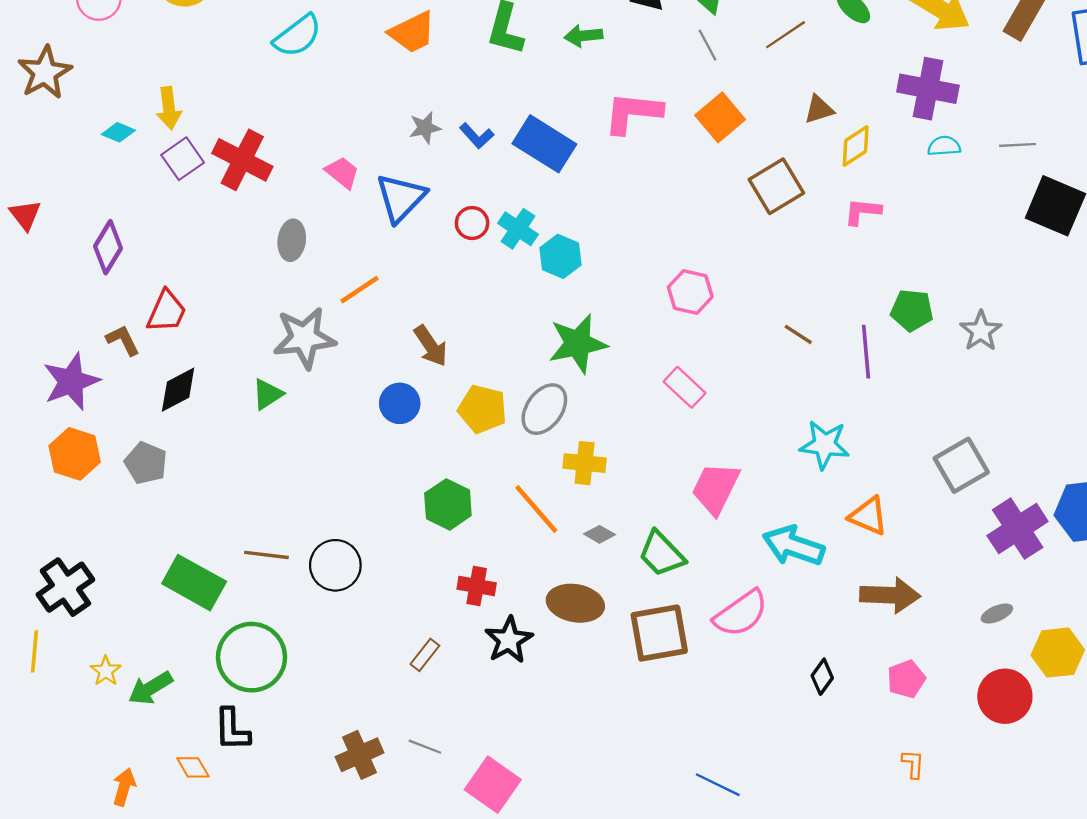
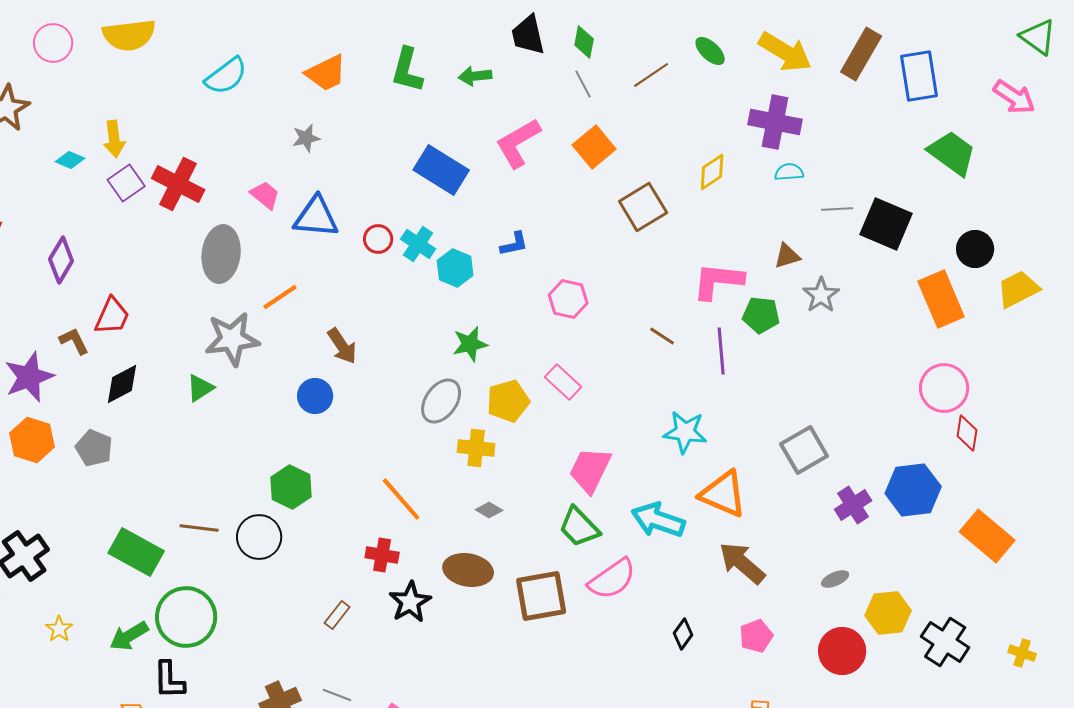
brown triangle: (819, 109) -> (787, 256), moved
pink L-shape: (633, 113) -> (518, 143), turned -36
gray star: (425, 128) -> (306, 138), moved
blue L-shape: (477, 136) -> (514, 244), moved, turned -60
gray line: (1018, 145) -> (837, 209), moved
blue triangle: (401, 198) -> (316, 217), turned 51
pink L-shape: (863, 212) -> (718, 281), moved, size x1.6
gray ellipse: (292, 240) -> (221, 254), size x1.6
gray star: (981, 331) -> (821, 295), moved
green star: (578, 344) -> (470, 344), size x0.7
yellow pentagon: (482, 409) -> (508, 401), moved, turned -30
green hexagon: (448, 504) -> (291, 487), moved
orange line: (536, 509) -> (401, 499), moved
orange triangle: (868, 516) -> (723, 494), size x1.4
purple cross: (1018, 529) -> (853, 505), size x0.7
green trapezoid: (662, 554) -> (579, 527), moved
brown arrow: (890, 595) -> (742, 563), turned -141
green arrow: (150, 688) -> (129, 636), moved

